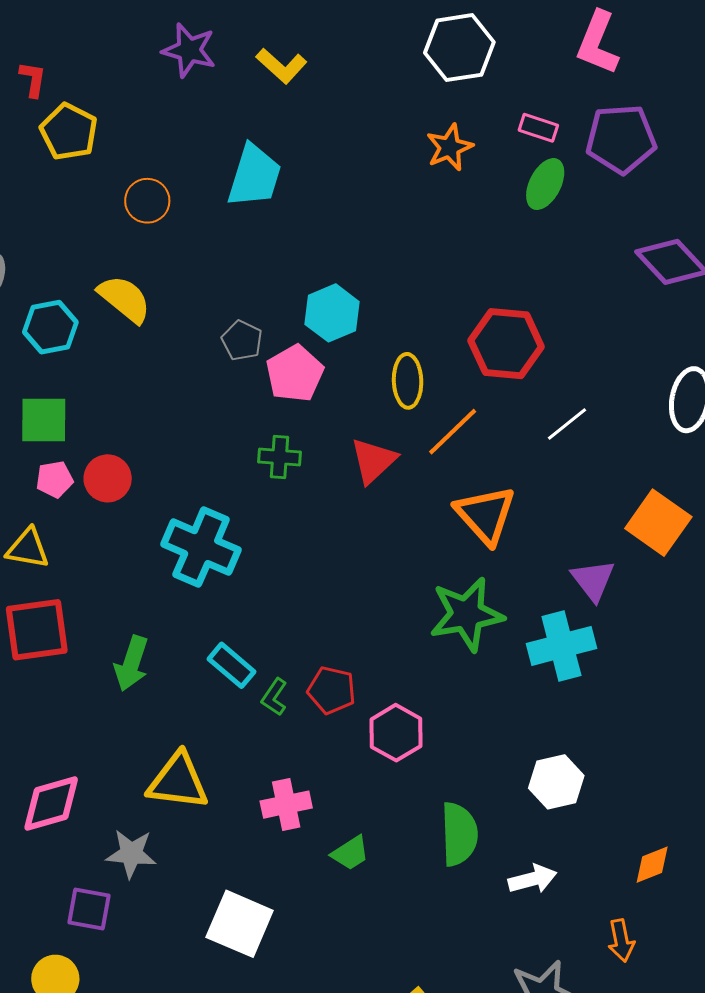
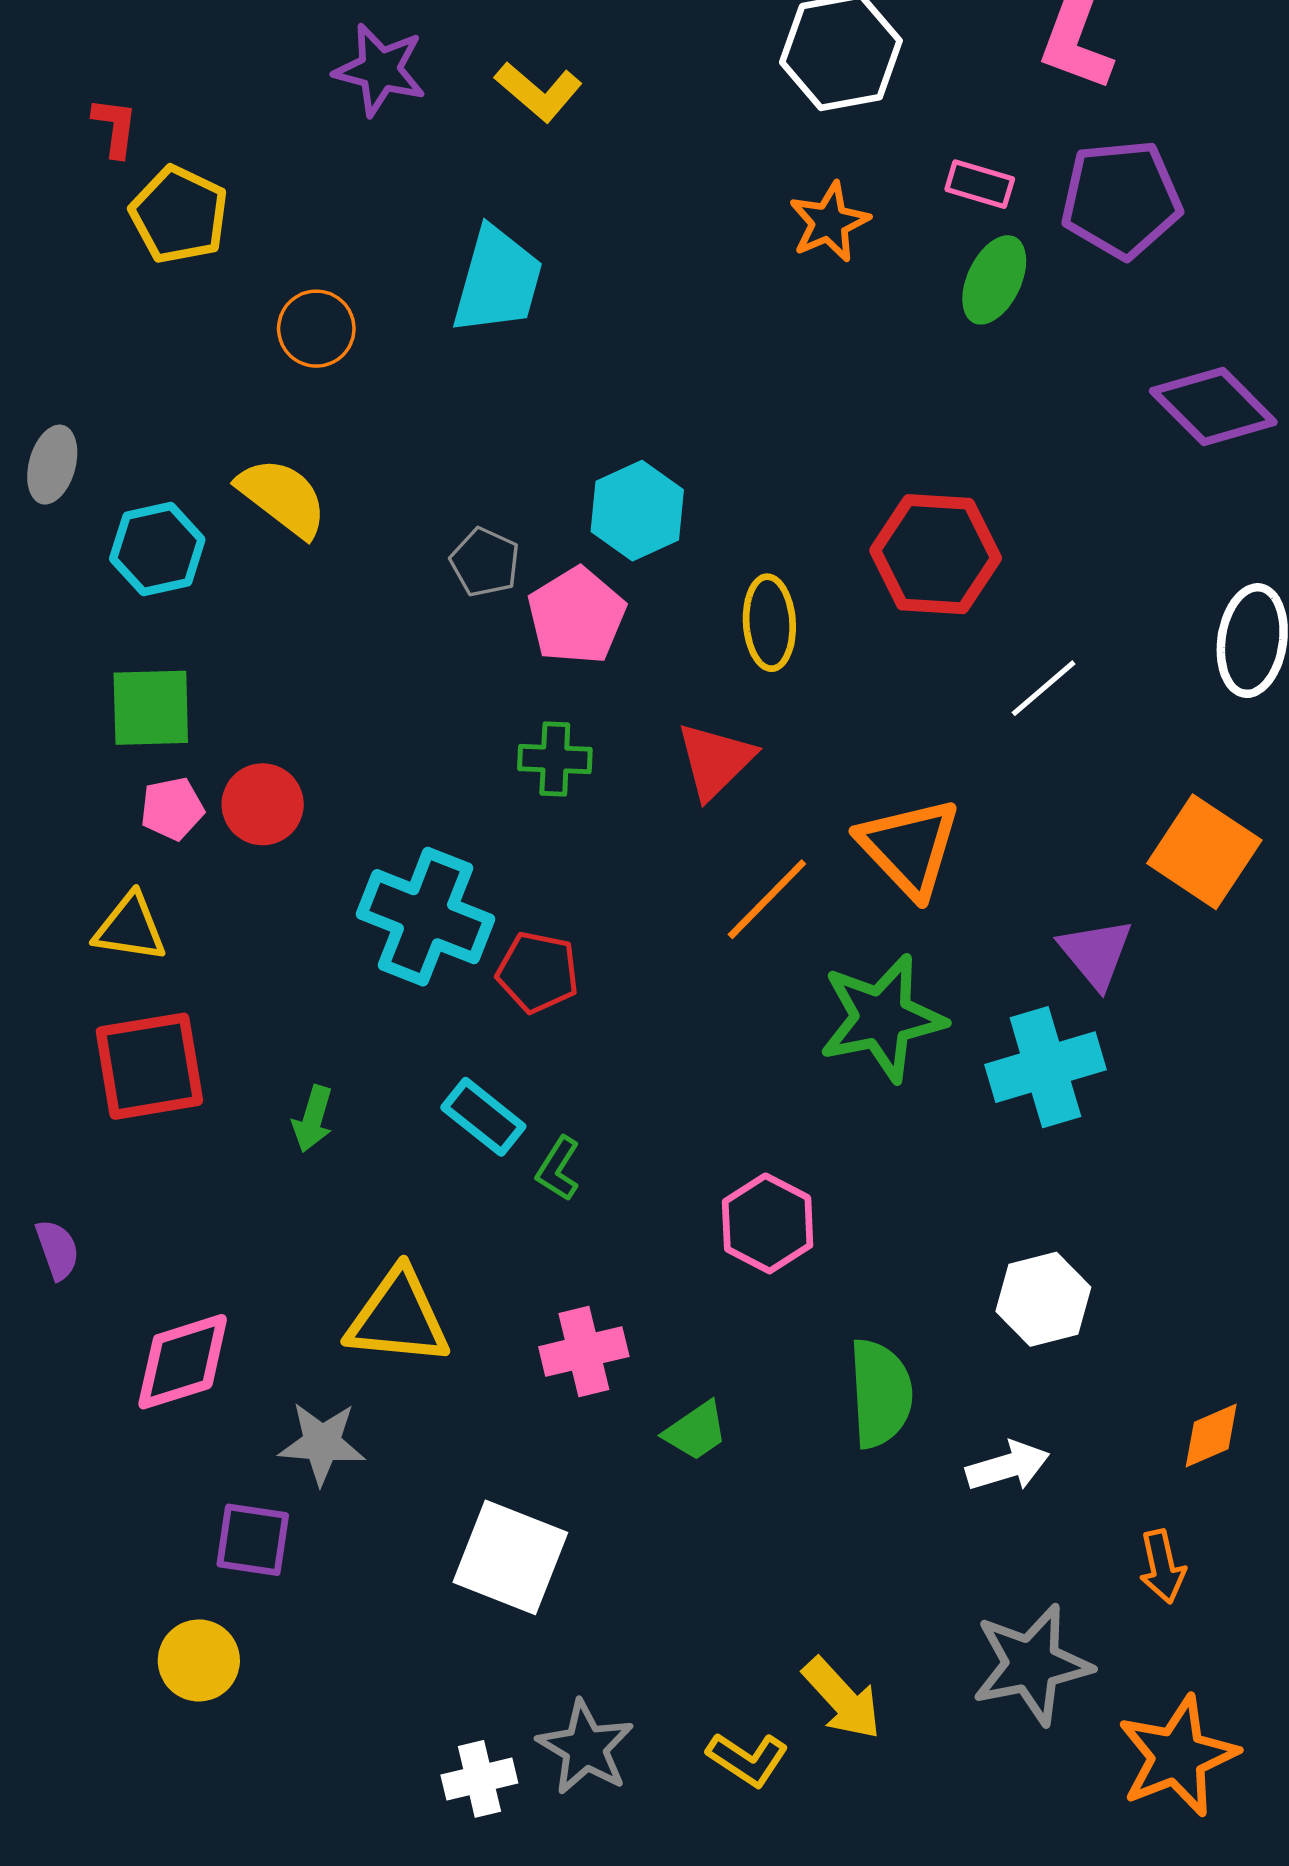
orange line: (453, 432) -> (767, 899), moved
green arrow: (131, 663) -> (313, 1119), size x0.7
red pentagon: (332, 690) -> (538, 972), moved

